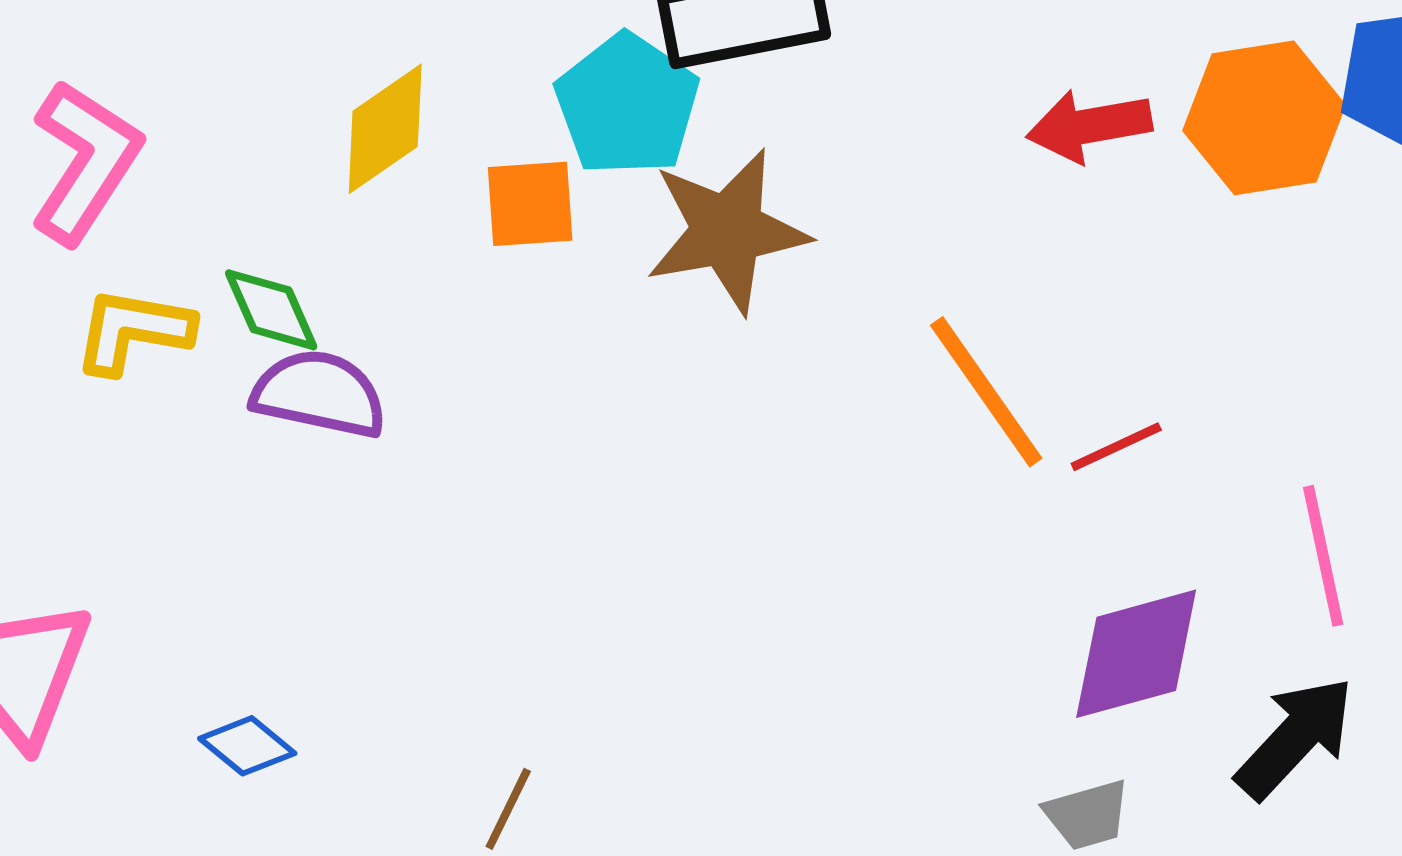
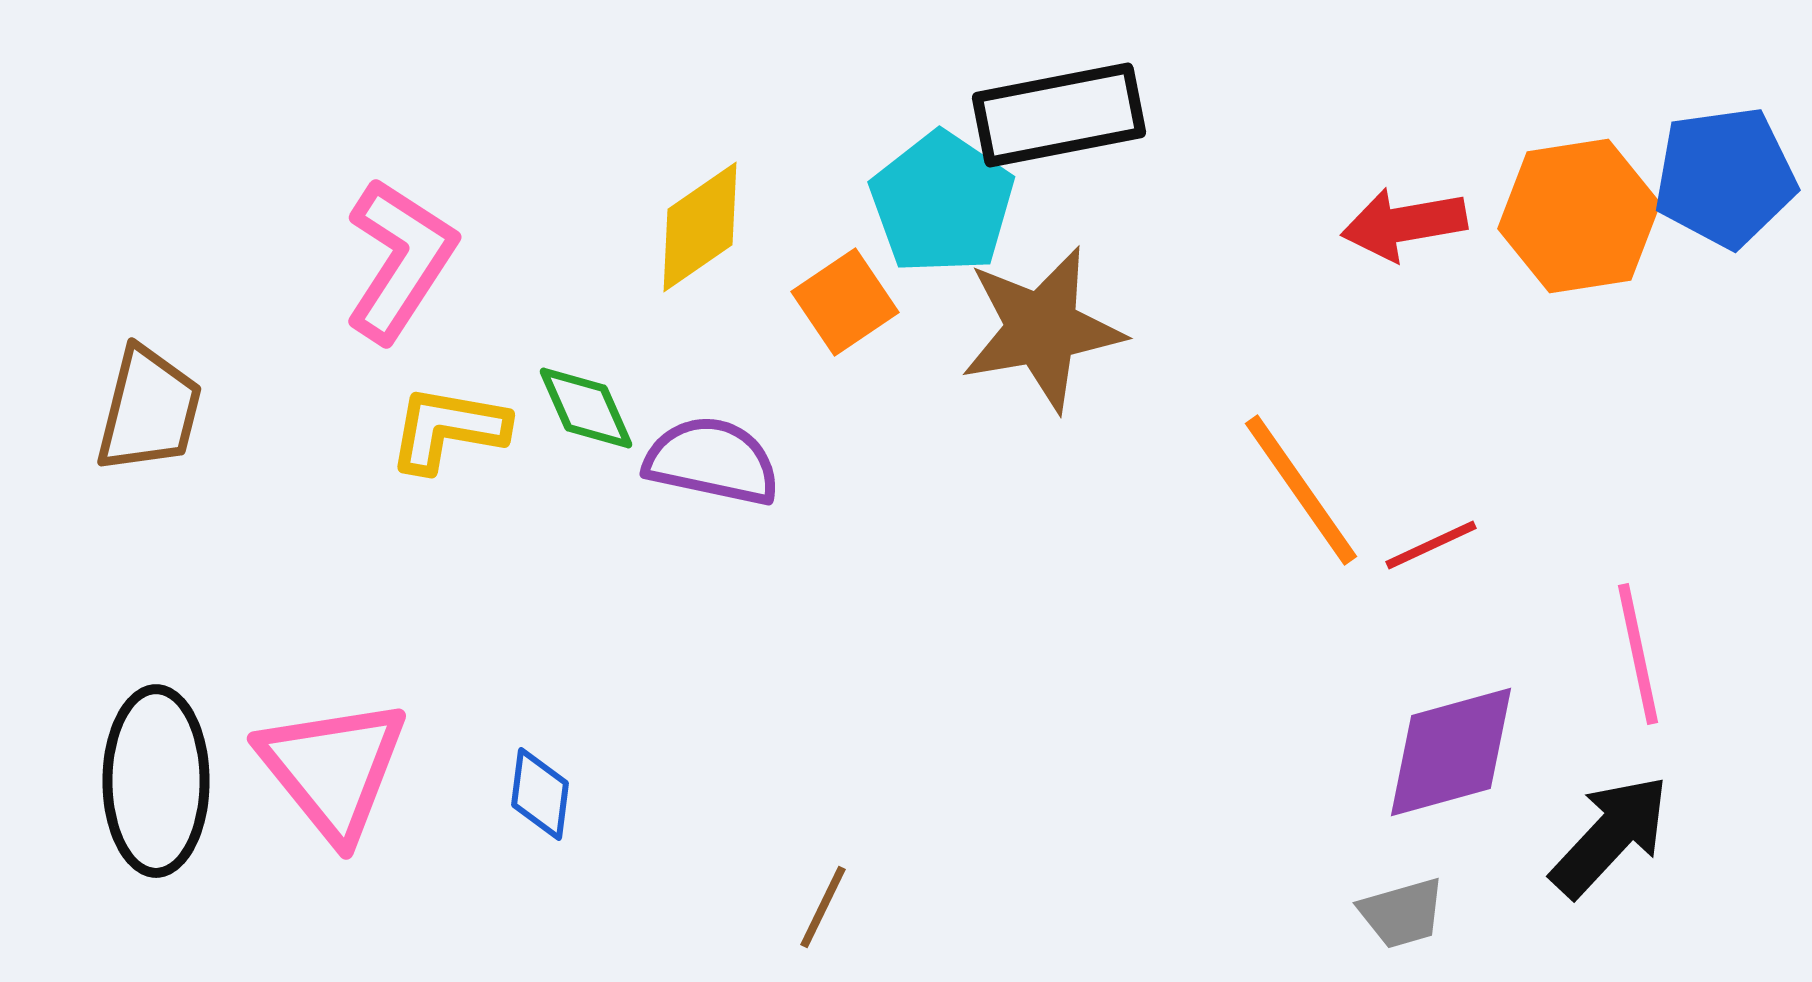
orange square: (530, 204) -> (845, 302), turned -30
purple semicircle: (319, 394) -> (712, 461), moved
blue diamond: (247, 746) -> (540, 794), moved, turned 58

